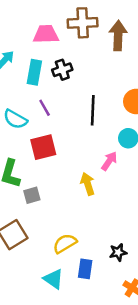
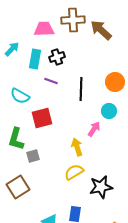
brown arrow: (118, 36) -> (101, 30), turned -50
purple line: (45, 108) -> (51, 81), moved, turned -40
yellow semicircle: (65, 243) -> (74, 172), moved
black star: (118, 252) -> (101, 187), moved, size x1.6

